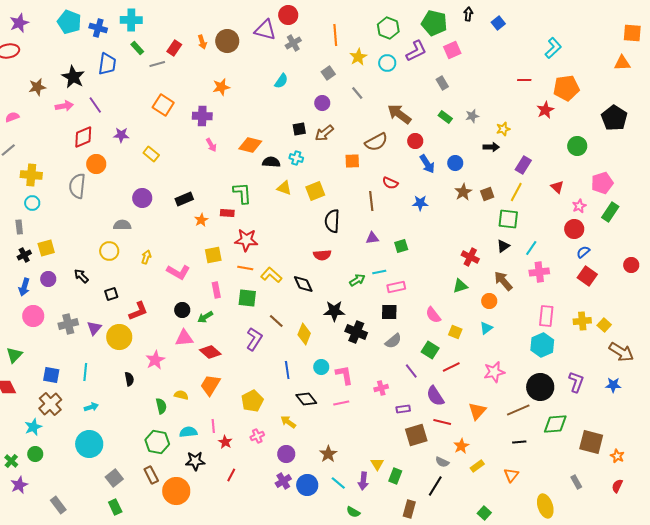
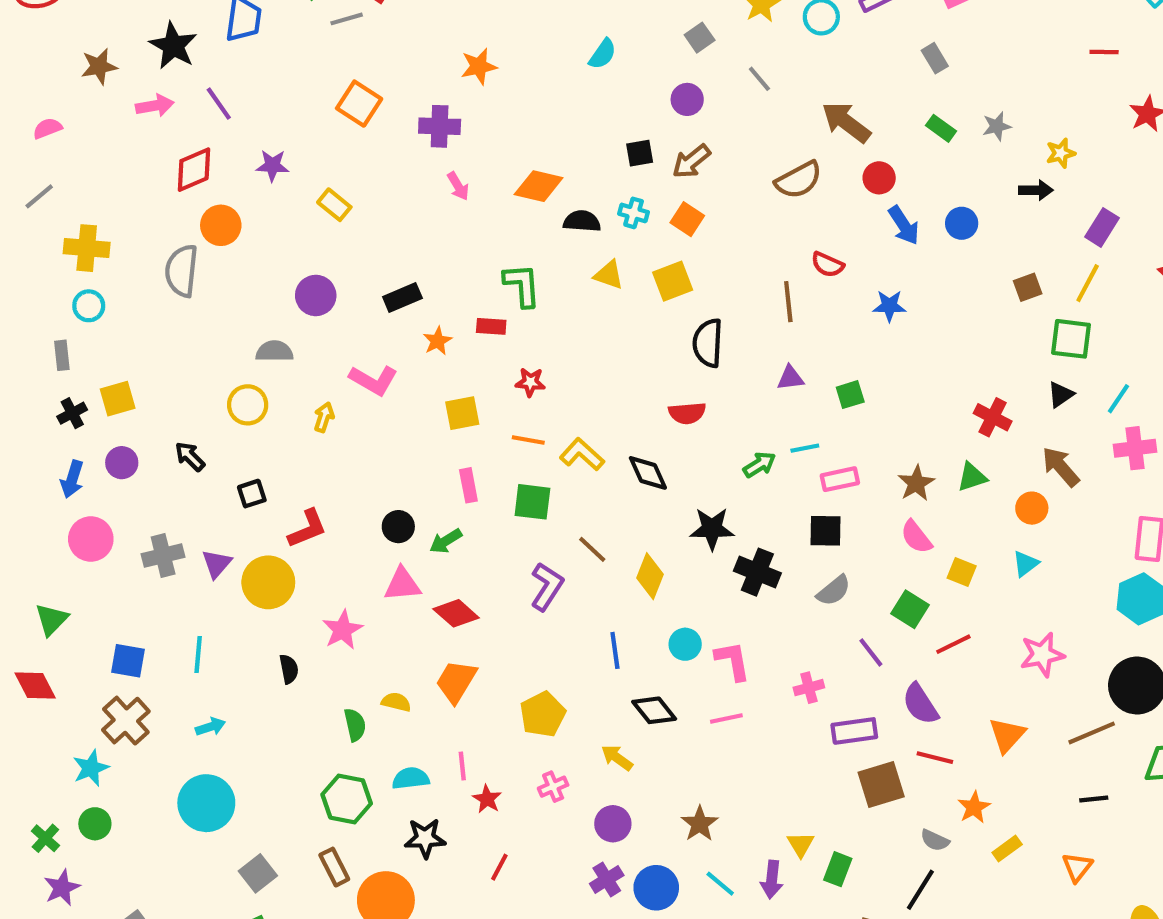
orange square: (352, 161) -> (687, 219), moved, turned 35
brown star: (463, 192) -> (916, 483), moved
red star: (246, 240) -> (530, 382), size x0.6
pink L-shape: (178, 272) -> (374, 380), moved
purple rectangle: (403, 409) -> (854, 731), size x1.5

